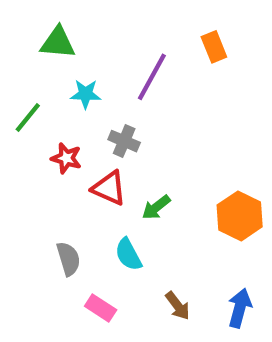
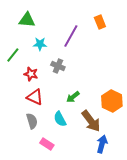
red triangle: (109, 188) -> (35, 97), moved
brown arrow: (178, 306) -> (91, 121), moved, size x1.6
blue arrow: (240, 308) -> (102, 144), moved

